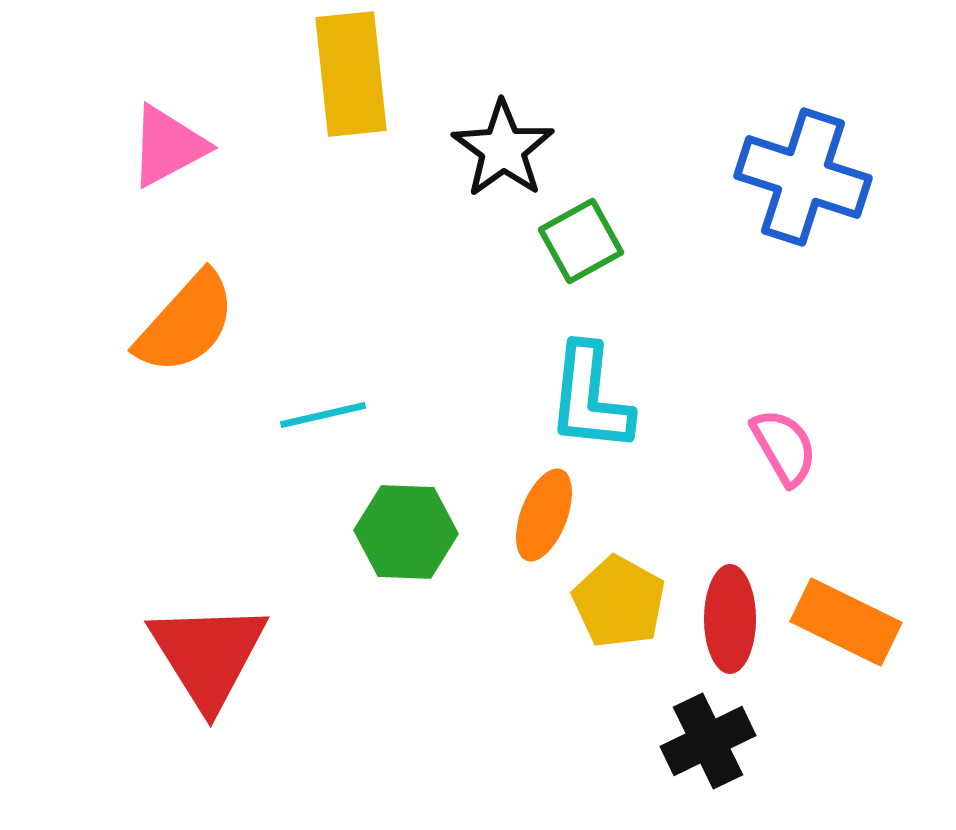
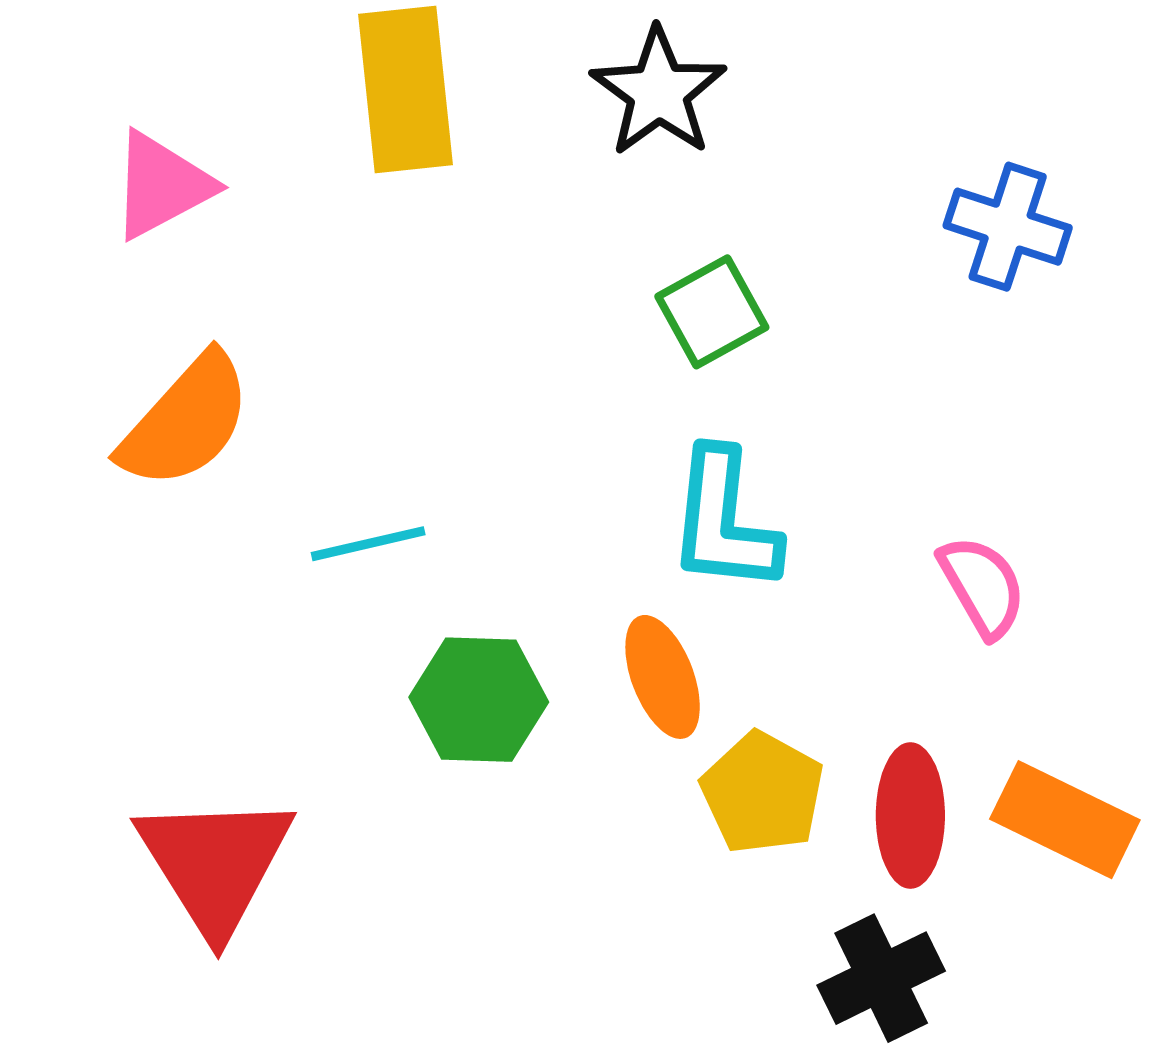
black star: (503, 149) -> (659, 92), moved
blue cross: (803, 177) -> (1008, 227), size x0.7
orange ellipse: (544, 515) -> (663, 677), turned -42

